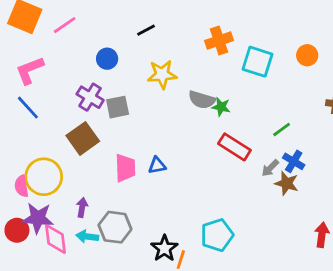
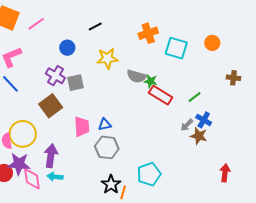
red rectangle: (234, 147) -> (161, 95), moved
purple arrow: (82, 207) -> (51, 156), size x1.6
gray hexagon: (115, 227) -> (107, 147), moved

